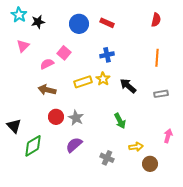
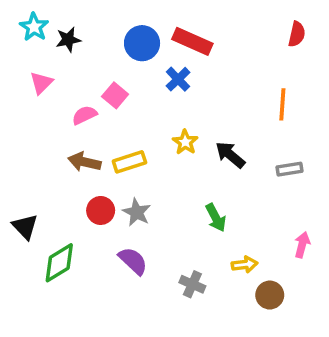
red semicircle: (156, 20) -> (297, 34), moved
red rectangle: (107, 23) -> (192, 41), size x1.5
blue cross: (107, 55) -> (178, 79), moved, turned -32
yellow rectangle: (83, 82) -> (129, 162), moved
purple semicircle: (74, 145) -> (133, 261), turned 84

